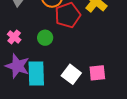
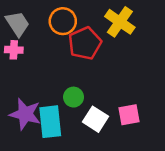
pink cross: (14, 37) -> (14, 50), moved, turned -32
green circle: (45, 38) -> (74, 97), moved

